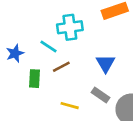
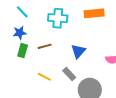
cyan line: (49, 47) -> (22, 12), moved
blue star: (15, 53) -> (20, 33), moved

